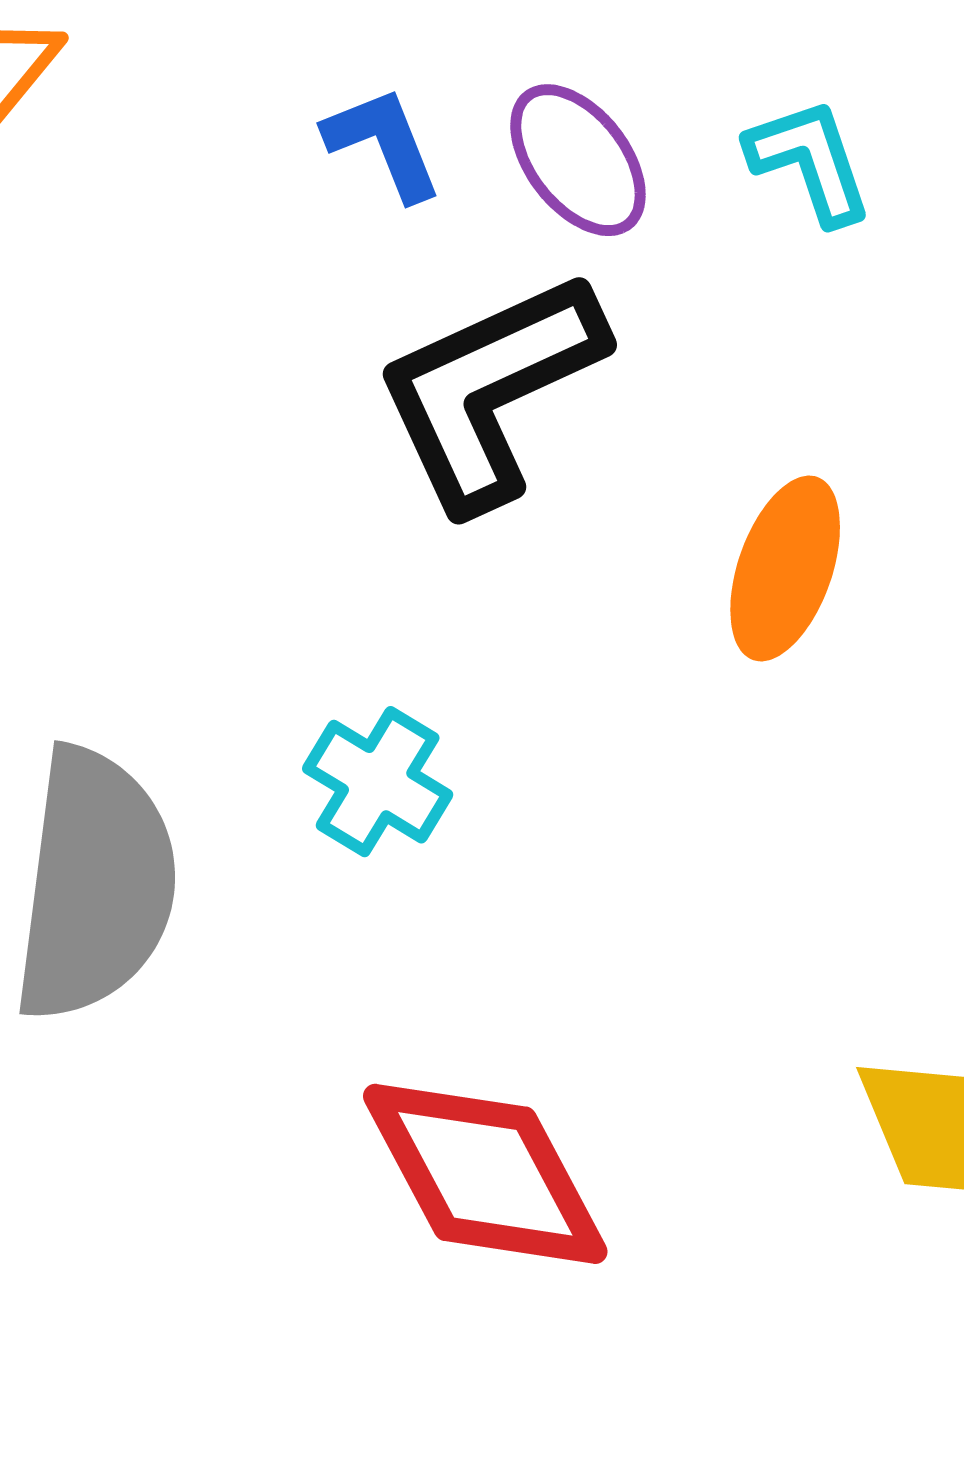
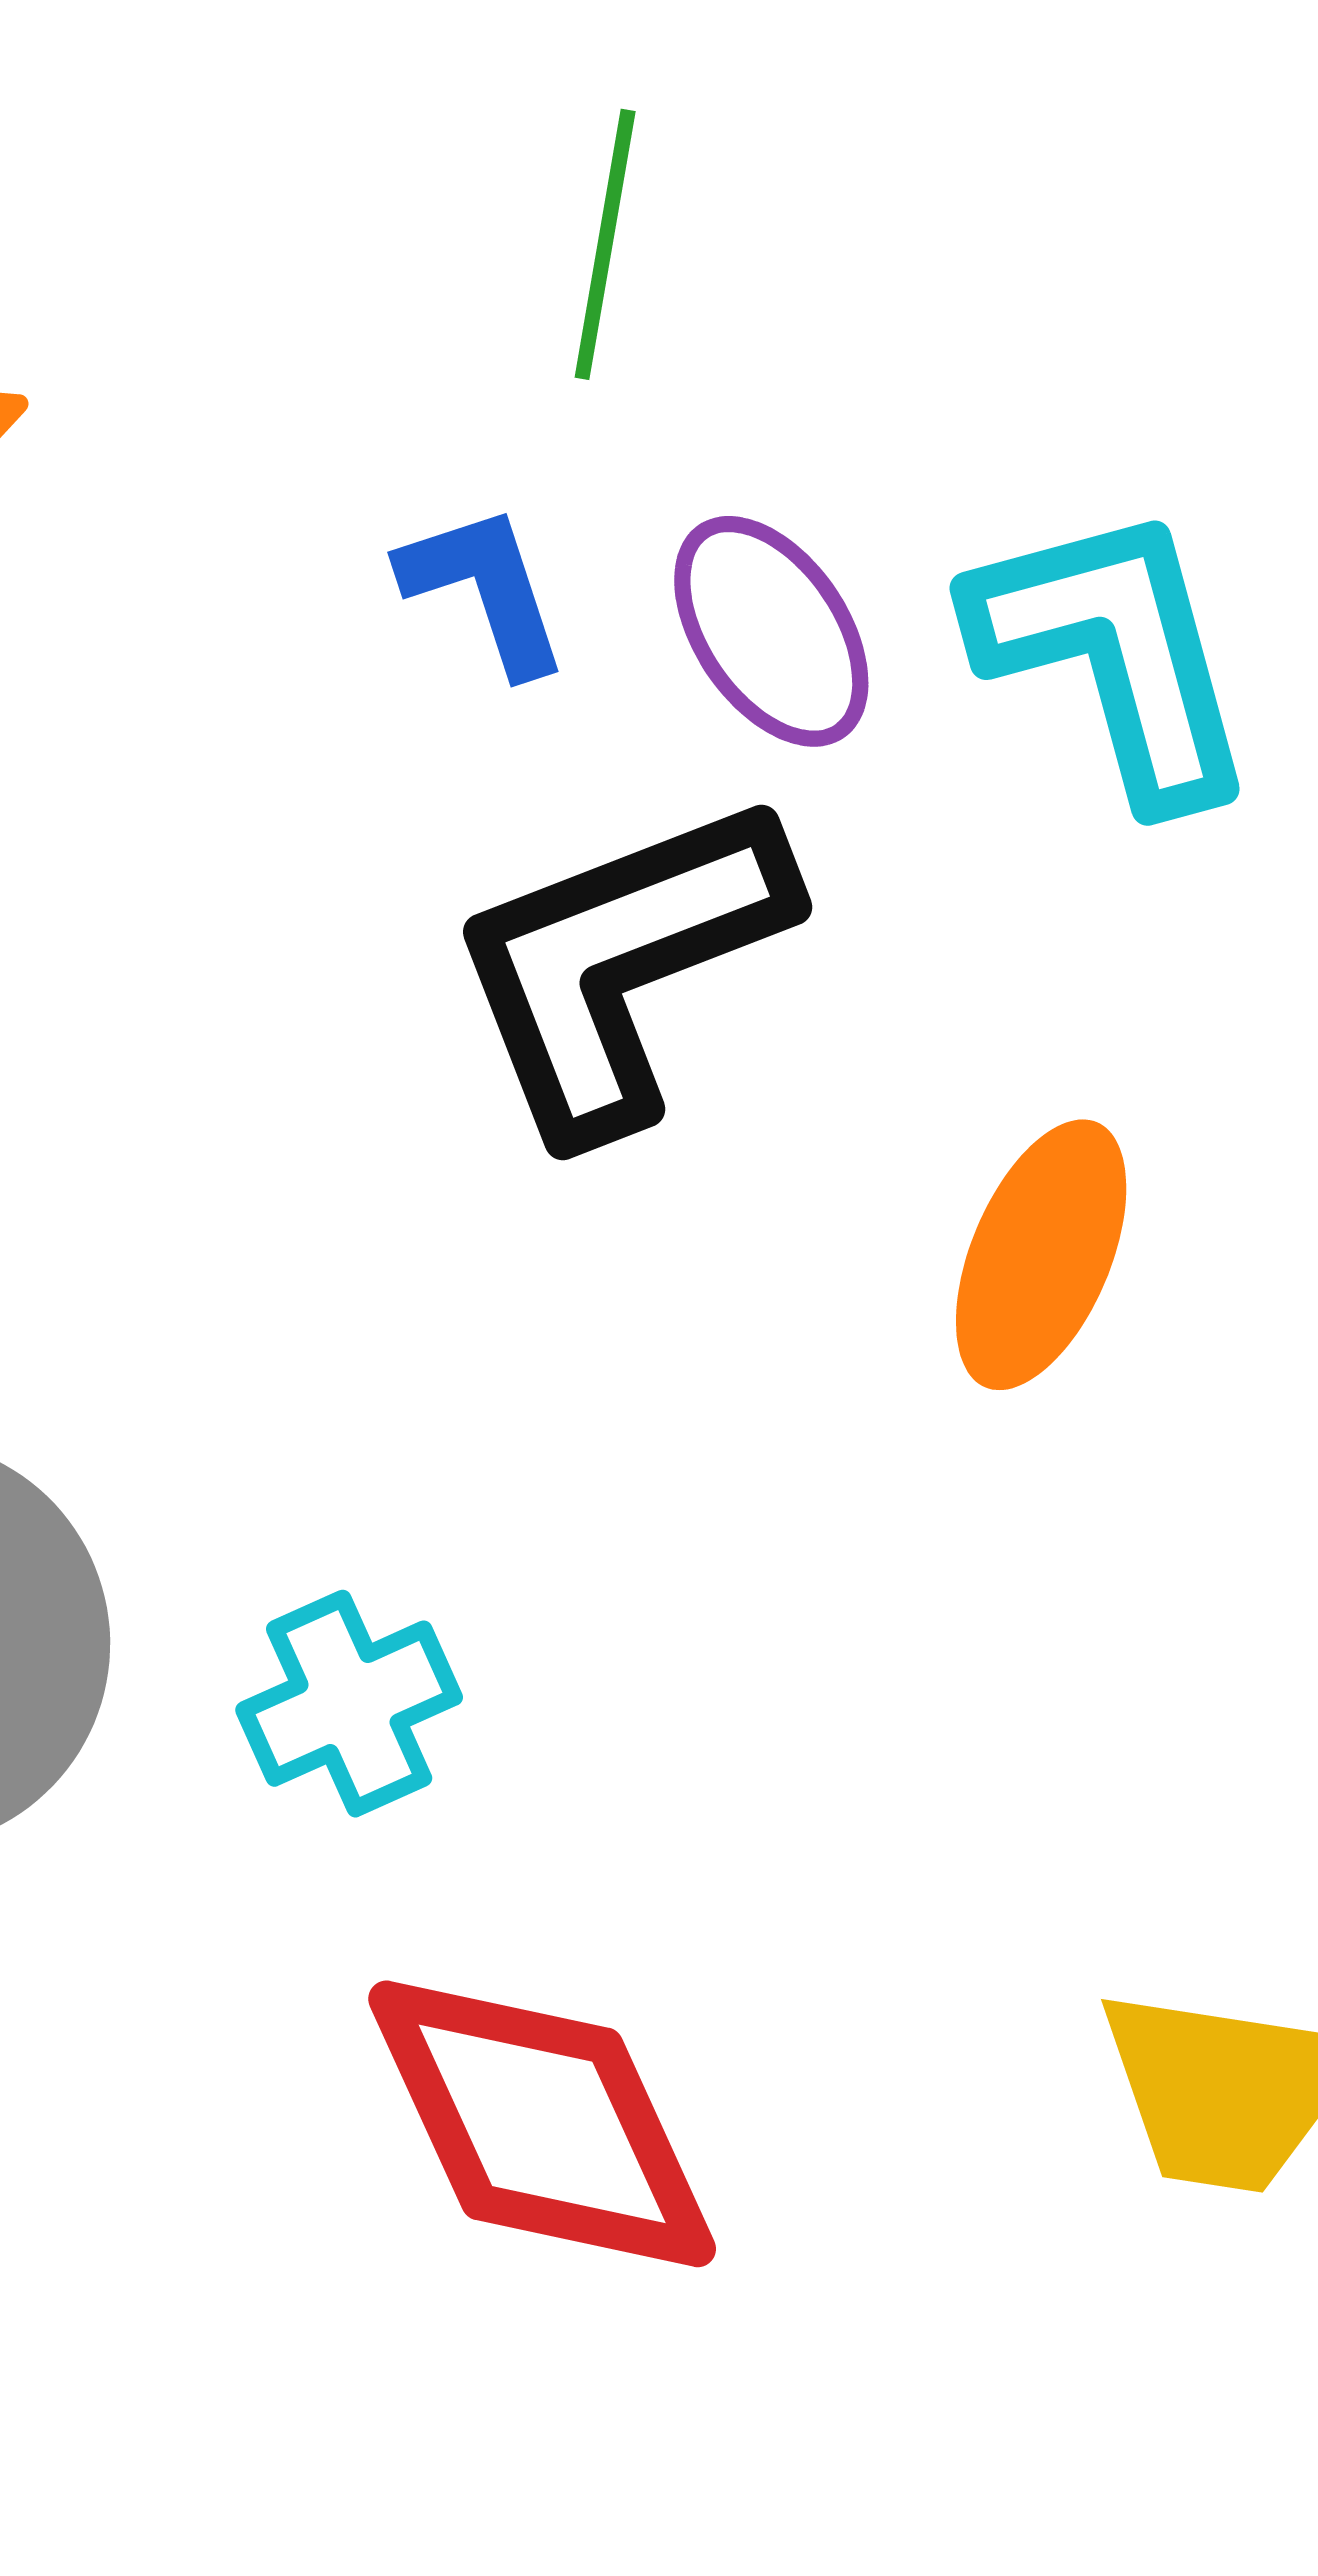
cyan L-shape: (810, 161) -> (1114, 654), size x1.6
cyan cross: (378, 782) -> (349, 1704), moved, turned 31

